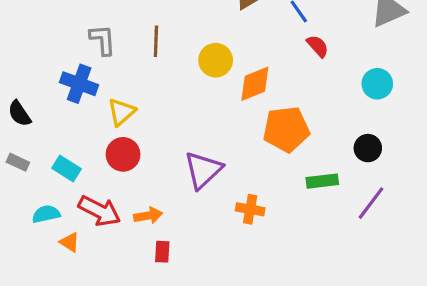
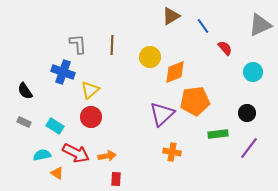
red semicircle: (318, 46) -> (225, 48), moved
purple triangle: (203, 170) -> (162, 114), moved

